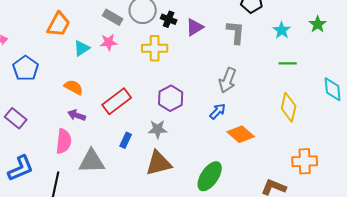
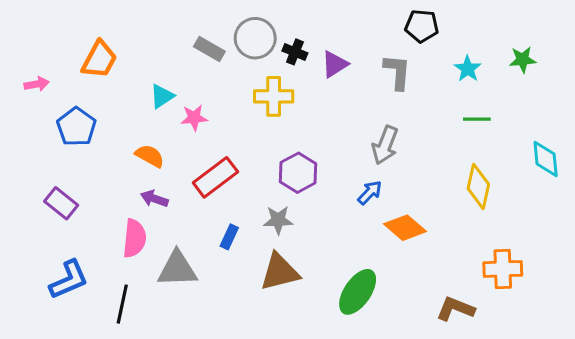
orange trapezoid: (59, 24) -> (99, 60), moved
green star: (318, 24) -> (523, 60), turned 30
pink star: (109, 42) -> (194, 118), moved

